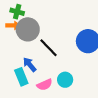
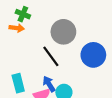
gray circle: (28, 29) -> (63, 32), moved
blue arrow: (30, 65) -> (49, 84), moved

